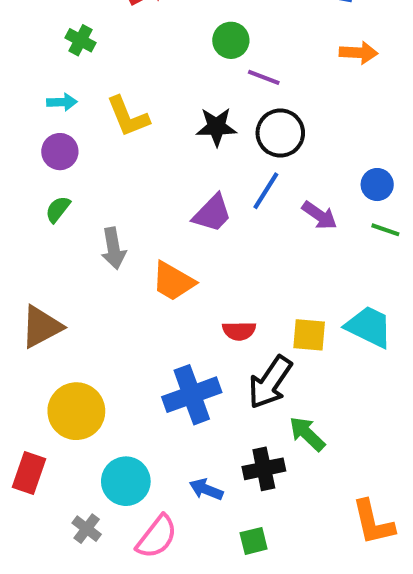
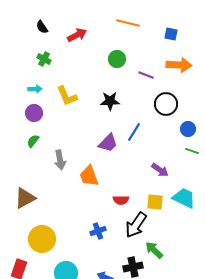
orange arrow: (359, 53) -> (179, 65), size x1.4
purple line: (264, 77) -> (146, 75), moved
black circle: (280, 133) -> (166, 104), moved
purple arrow: (319, 215) -> (160, 170), moved
orange trapezoid: (173, 281) -> (89, 176), turned 40
blue cross: (192, 395) -> (98, 231), size x0.6

